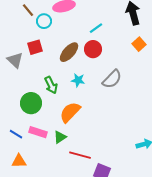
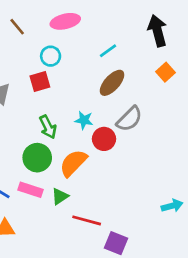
cyan circle: (44, 21) -> (51, 56), moved
red square: (35, 47) -> (40, 81), moved
red circle: (93, 49) -> (104, 139), moved
brown ellipse: (69, 52) -> (112, 83), moved
green circle: (31, 103) -> (37, 158), moved

